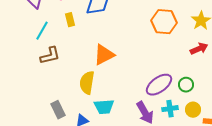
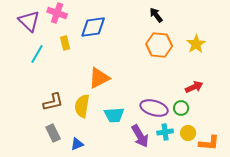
red arrow: (199, 49) -> (194, 87), moved
brown L-shape: (50, 56) -> (53, 102), moved
purple ellipse: (159, 85) -> (154, 108), turned 52
cyan trapezoid: (104, 107) -> (114, 115), moved

